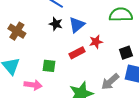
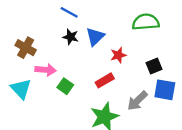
red rectangle: (77, 53) -> (105, 80), moved
green square: (49, 66) -> (65, 86), turned 32
pink arrow: (33, 85) -> (46, 70), moved

